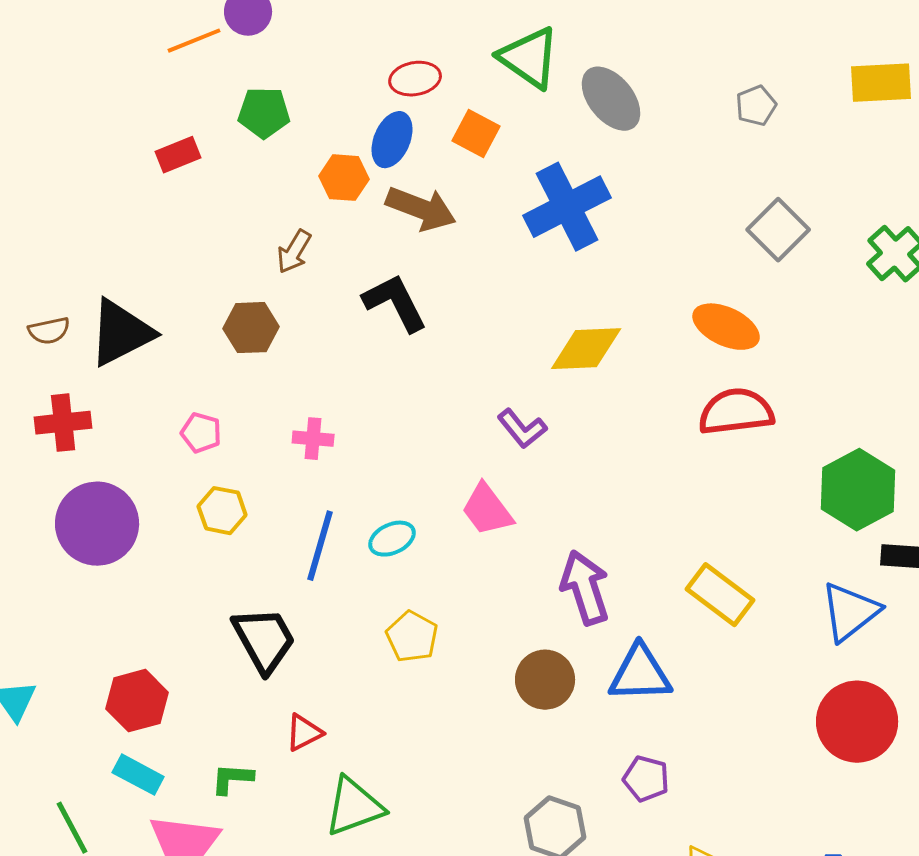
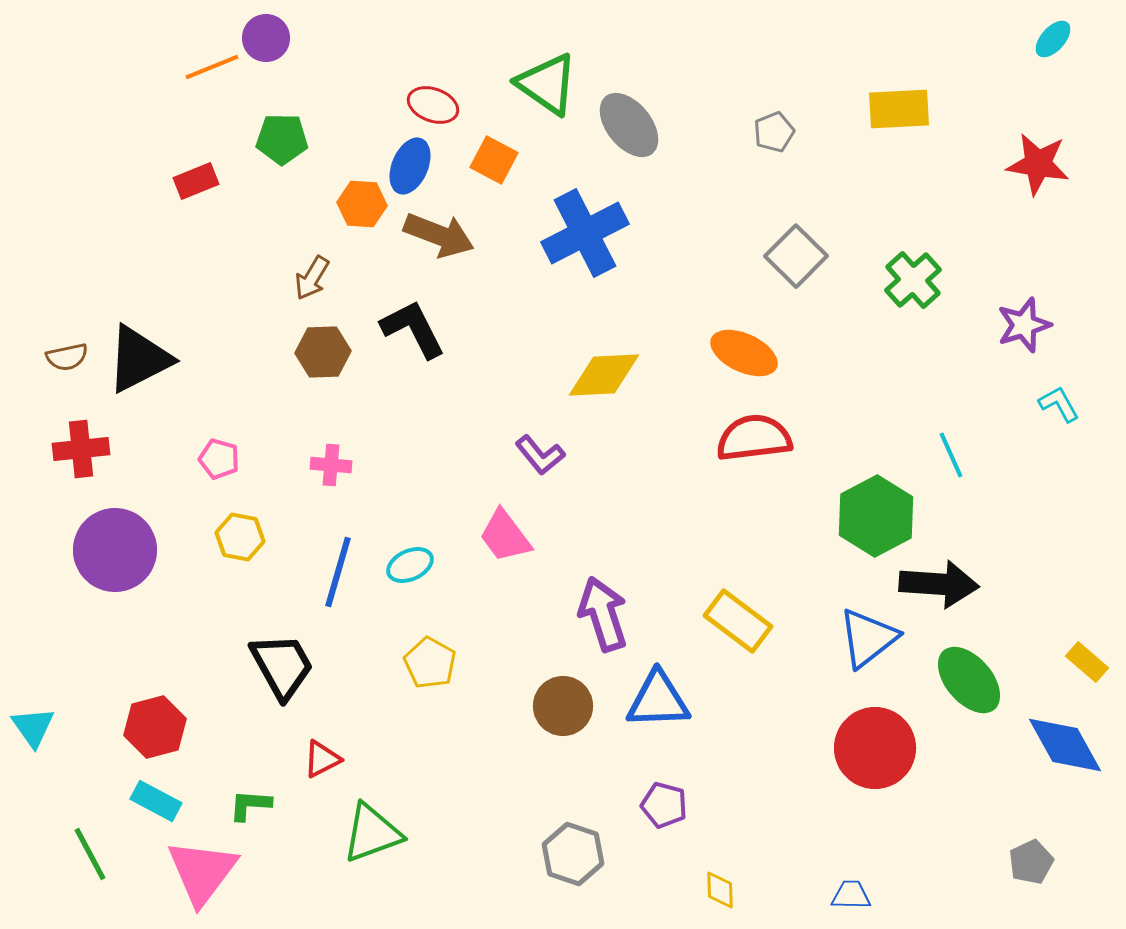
red ellipse: (415, 79) -> (433, 105), turned 30
brown hexagon: (251, 328) -> (323, 352), moved

